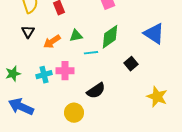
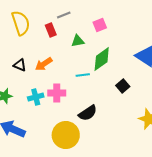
black triangle: (28, 32) -> (20, 65), moved, turned -40
green triangle: (76, 36) -> (78, 41), moved
yellow circle: (74, 113) -> (66, 135), size x1.4

